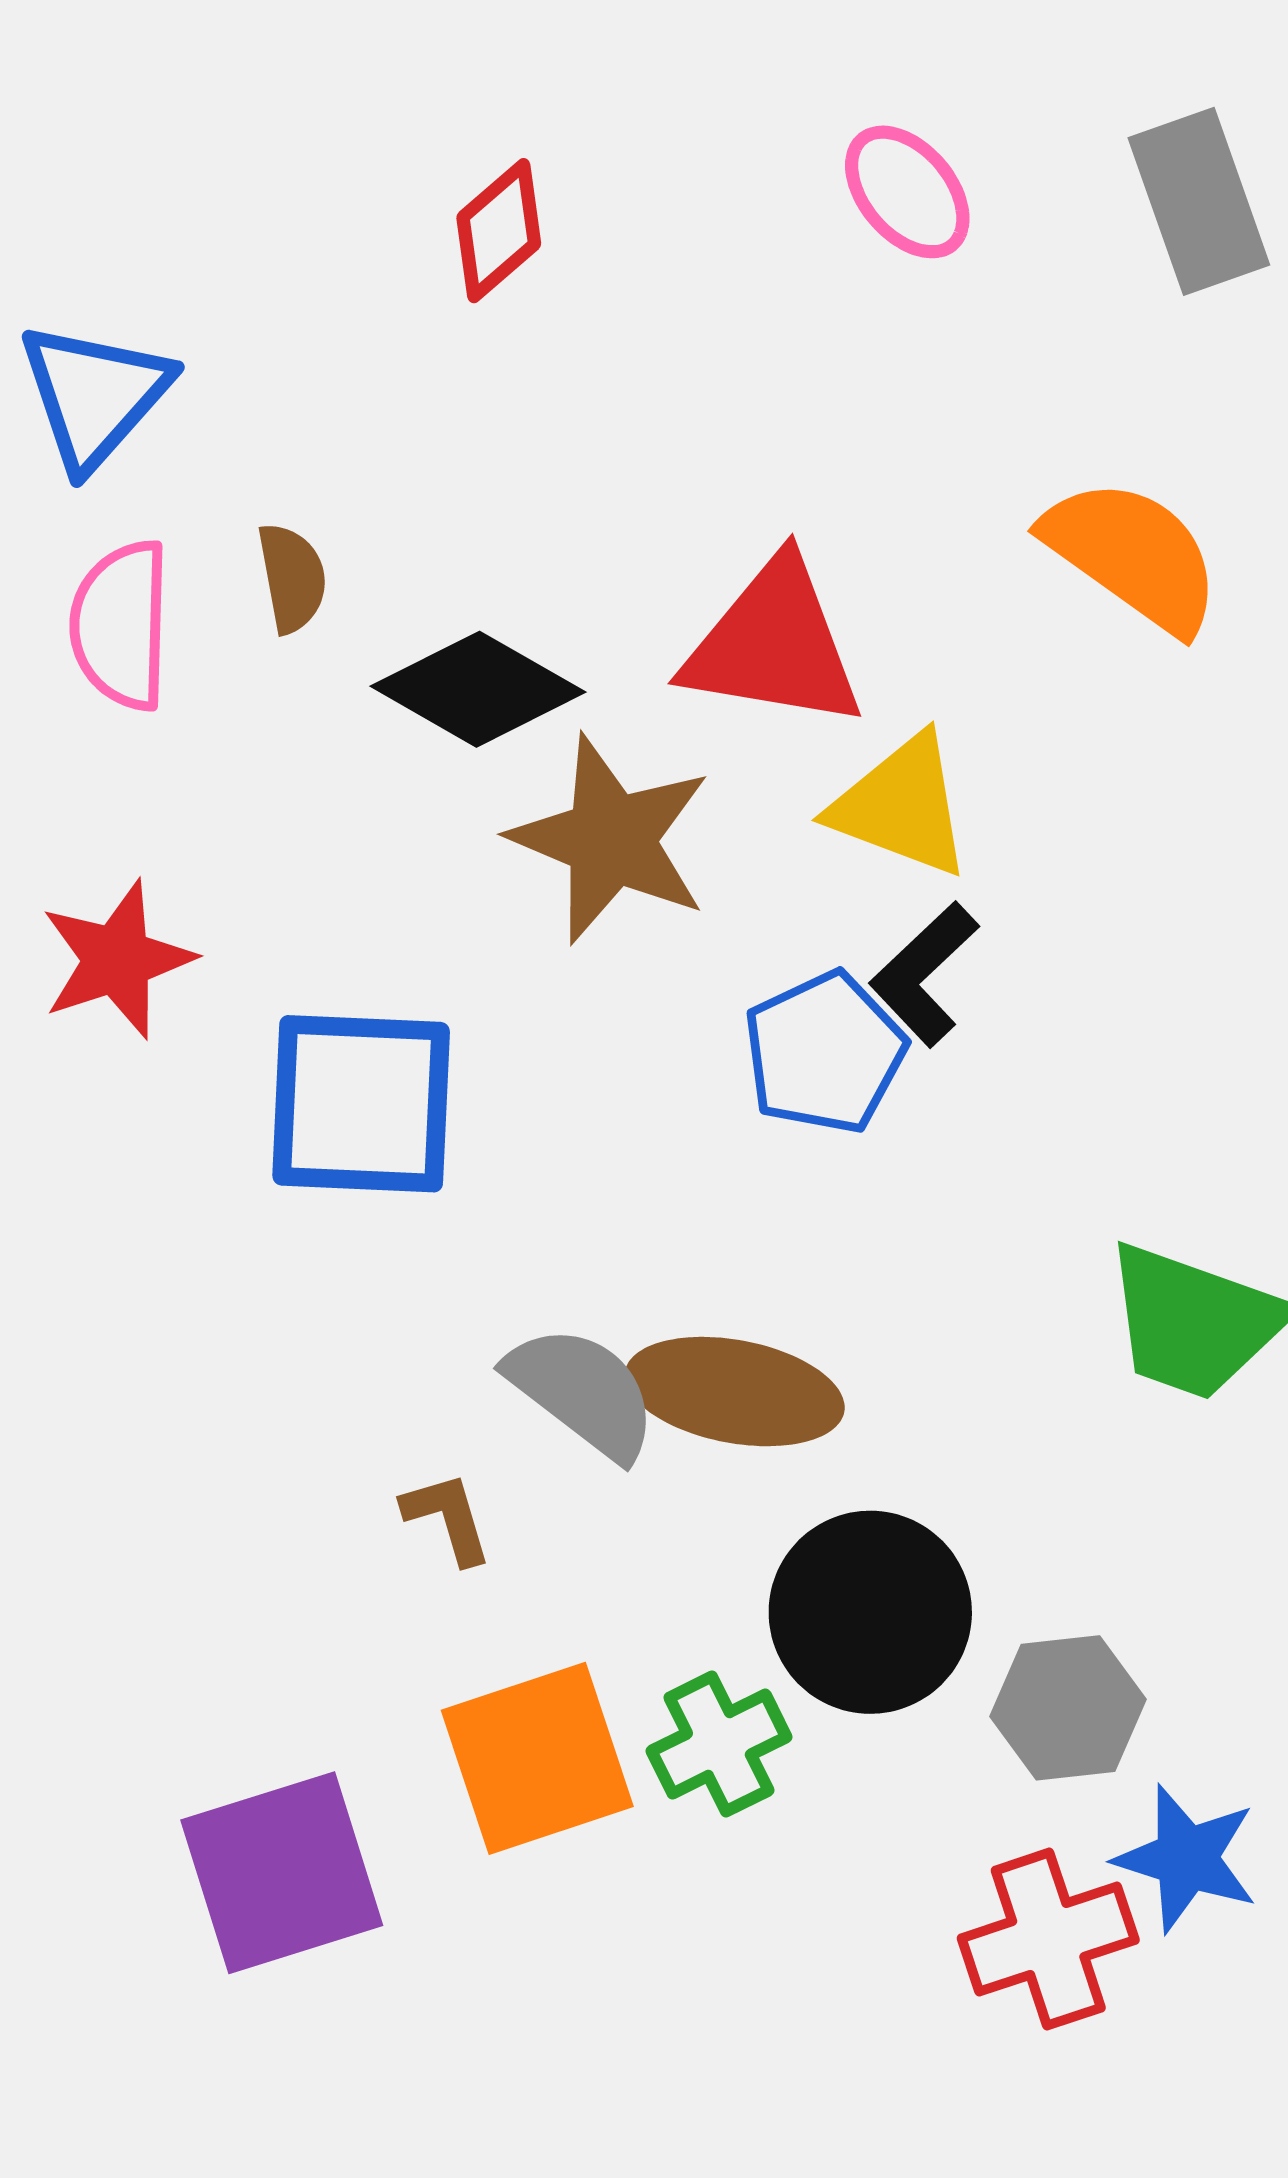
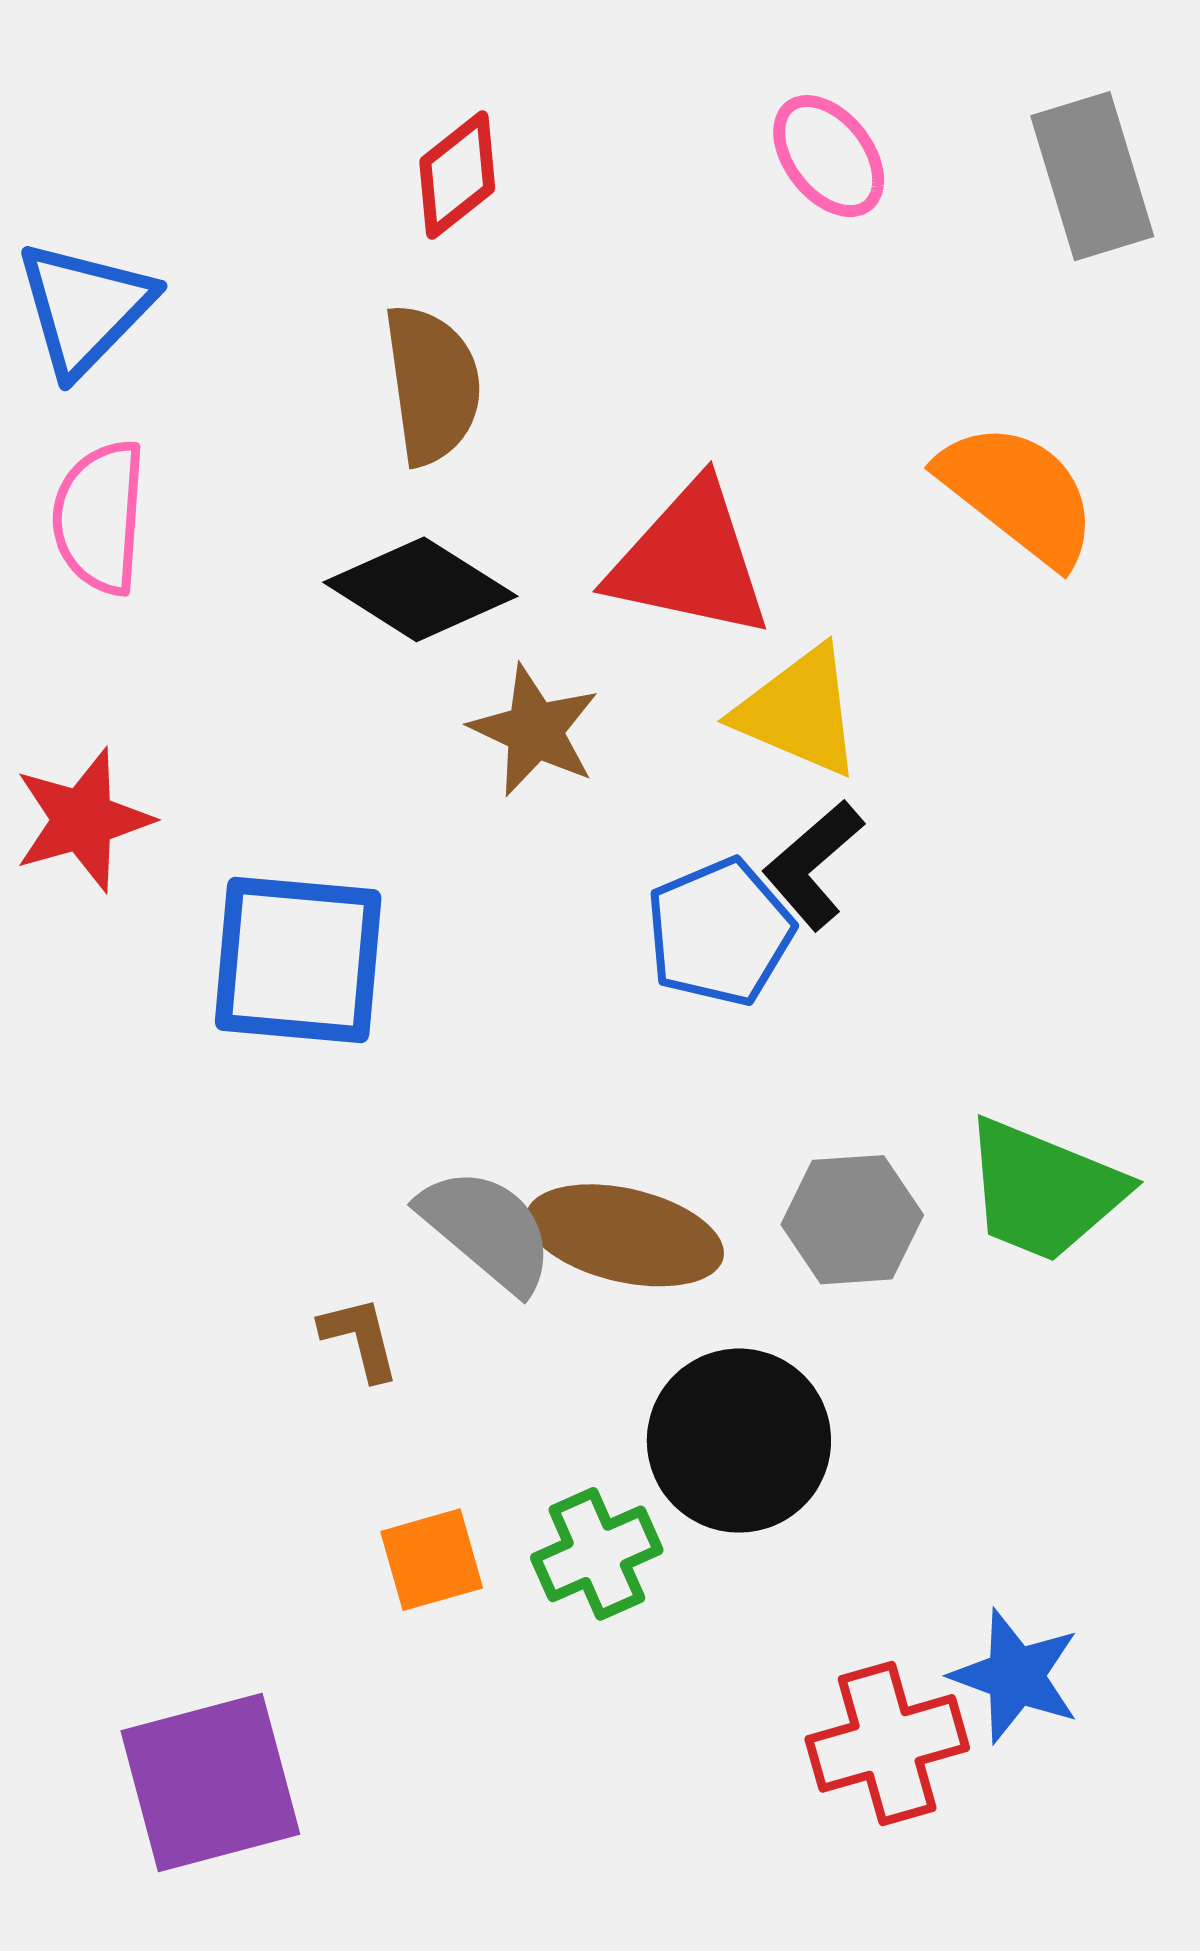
brown semicircle: (292, 578) -> (432, 384), moved, size x1.6
brown star: (611, 839) -> (535, 731), size x0.7
gray hexagon: (1068, 1708) -> (852, 1220), moved
orange square: (537, 1758) -> (432, 1560), size x0.6
purple square: (282, 1873) -> (210, 1782), moved

